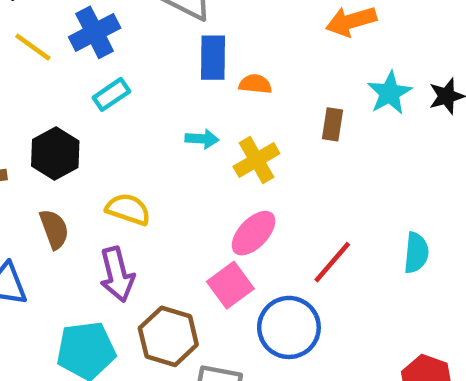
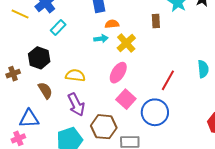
orange semicircle: (255, 84) -> (112, 24), moved
pink ellipse: (253, 233) -> (118, 73), moved

